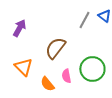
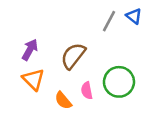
purple arrow: (19, 28) -> (30, 50), moved

